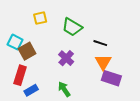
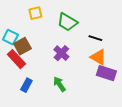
orange triangle: (103, 62) -> (98, 57), turned -30
red rectangle: (20, 75) -> (16, 59), moved, turned -60
blue rectangle: (31, 90) -> (26, 85), turned -32

